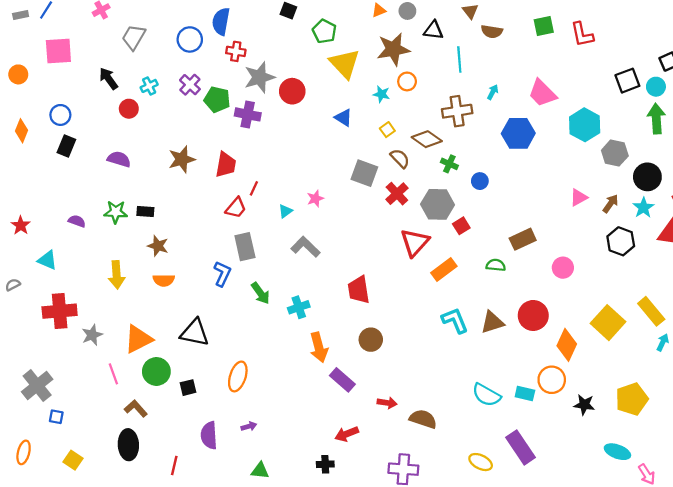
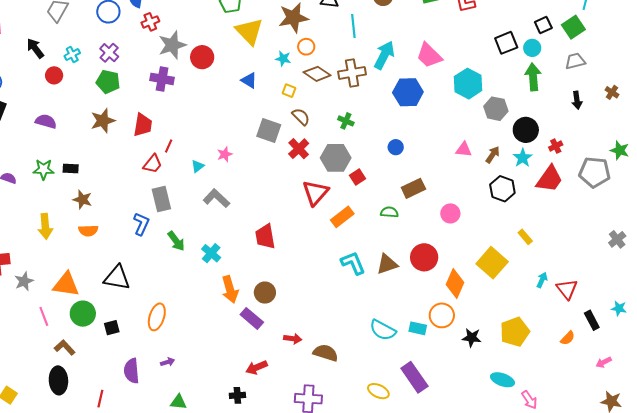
red cross: (236, 51) -> (150, 22), turned -30
cyan arrow: (493, 92) -> (384, 55), size x2.0
green pentagon: (217, 100) -> (108, 82), moved
yellow square: (387, 130) -> (289, 91), turned -32
brown diamond: (427, 139) -> (317, 74), moved
blue circle: (480, 181) -> (396, 147), moved
pink triangle: (579, 197) -> (464, 150), turned 36
cyan cross: (299, 307) -> (211, 253), turned -30
yellow rectangle: (651, 311) -> (525, 237), moved, size x0.6
orange triangle: (138, 339) -> (66, 284), turned 36
brown circle: (371, 340) -> (265, 293), moved

